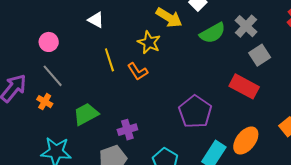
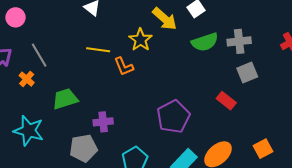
gray cross: (246, 26) -> (239, 41), turned 30
pink circle: (49, 42) -> (16, 17), moved
yellow line: (109, 60) -> (98, 50), turned -75
red rectangle: (244, 86) -> (226, 101), size x0.7

